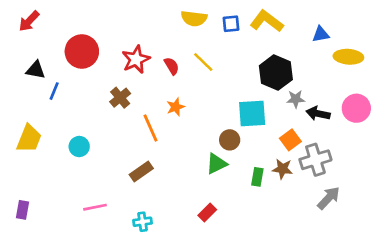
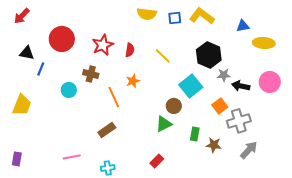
yellow line: (203, 62) -> (163, 56), moved
red semicircle: (172, 66) -> (130, 50), turned 40
brown cross: (120, 98) -> (91, 74), turned -35
cyan square: (252, 114) -> (191, 86), turned -35
cyan circle: (79, 146) -> (69, 90), moved
brown star: (282, 169) -> (214, 145), moved

